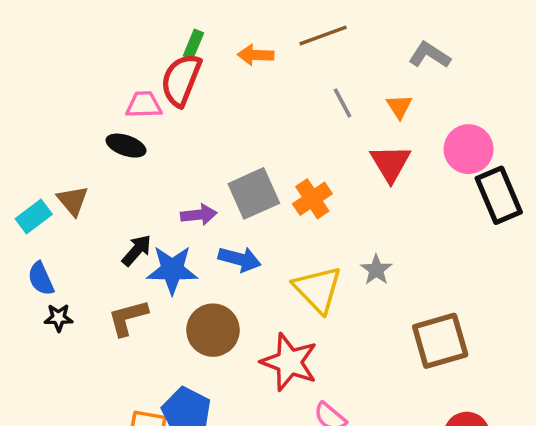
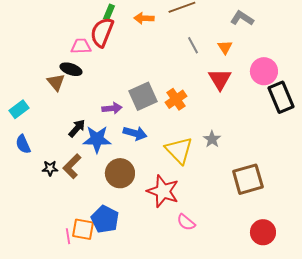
brown triangle: (73, 201) -> (56, 82), moved
black star: (59, 318) -> (50, 168), moved
brown L-shape: (128, 318) -> (72, 166), turned -30

